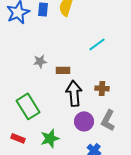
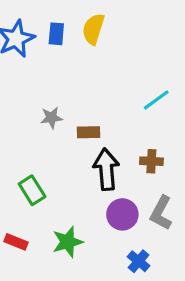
cyan line: (97, 44) -> (156, 100), moved
green rectangle: (28, 106) -> (32, 190), size x0.7

